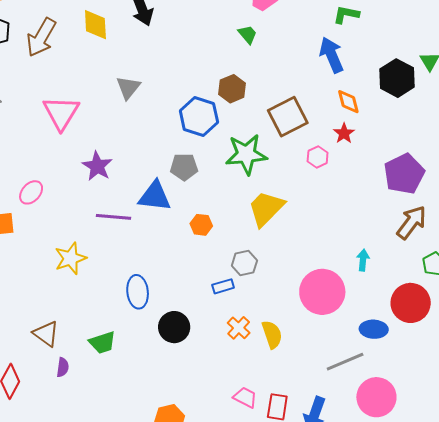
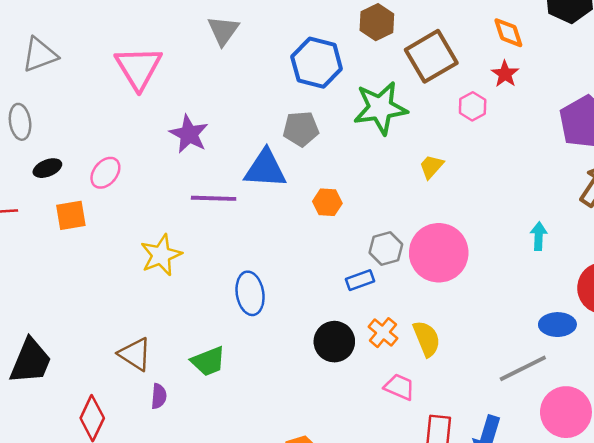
brown hexagon: (232, 89) -> (377, 22), moved
yellow trapezoid: (266, 208) -> (431, 167), moved, size x0.5
pink circle: (322, 292) -> (439, 253), moved
black circle: (174, 327) -> (334, 342), moved
pink trapezoid: (245, 397) -> (399, 387), moved

